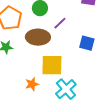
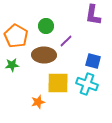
cyan cross: (66, 89) -> (87, 84), moved, turned -30

